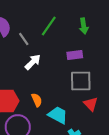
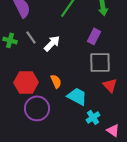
gray line: (24, 39) -> (31, 37), moved
purple rectangle: (75, 55) -> (94, 36), turned -56

